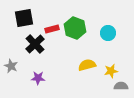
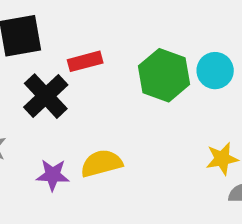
green hexagon: (75, 28) -> (164, 75), moved
yellow semicircle: (87, 65) -> (101, 163), moved

